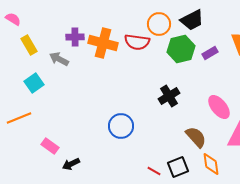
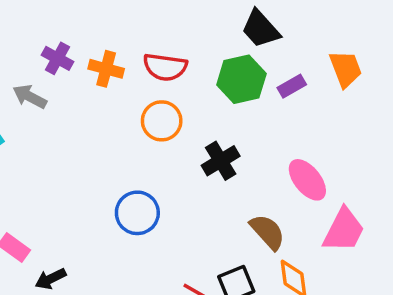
black trapezoid: (192, 20) -> (261, 29), turned 75
orange circle: (159, 24) -> (162, 121), moved
purple cross: (75, 37) -> (58, 58), turned 30
orange cross: (103, 43) -> (106, 69), size x0.7

